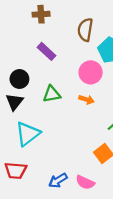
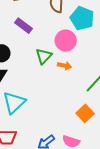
green triangle: (52, 94) -> (44, 56), moved, turned -30

